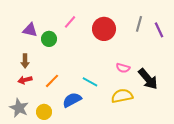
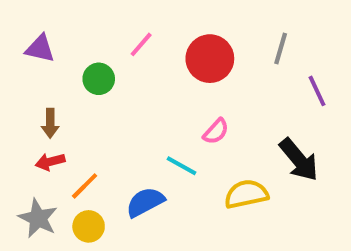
purple triangle: (30, 30) -> (40, 49), moved
purple line: (159, 30) -> (317, 91), moved
pink semicircle: (123, 68) -> (216, 131), moved, turned -64
orange line: (52, 81) -> (85, 186), moved

